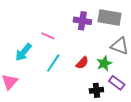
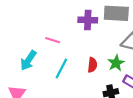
red semicircle: (82, 63) -> (92, 65), turned -32

